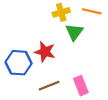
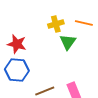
red star: (45, 52) -> (17, 44), moved

